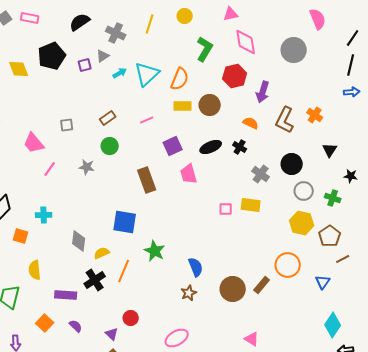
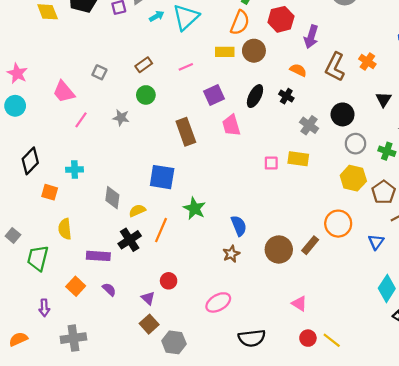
orange semicircle: (180, 79) -> (240, 23), moved
gray square: (67, 125) -> (99, 72), turned 32
black ellipse: (211, 147) -> (255, 96), turned -40

